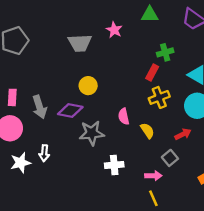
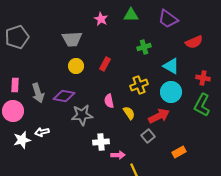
pink star: (114, 30) -> (101, 19), moved
red rectangle: (152, 73) -> (105, 64), moved
yellow circle: (88, 86) -> (76, 66), moved
red arrow: (183, 134) -> (159, 116), size x1.5
white arrow: (44, 153) -> (42, 132), turned 72
pink arrow: (153, 176) -> (118, 155), moved

